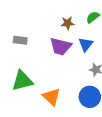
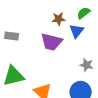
blue triangle: (86, 44) -> (77, 31), moved

